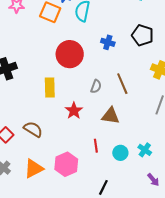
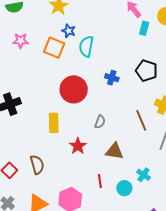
brown line: (122, 84) -> (141, 120), moved
brown semicircle: (33, 129) -> (37, 165), turned 42
cyan cross: (145, 150) -> (144, 175), moved

